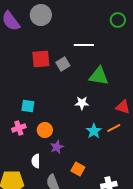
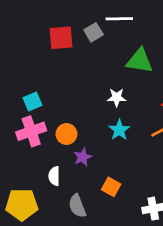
gray square: (63, 64) -> (94, 32), moved
cyan square: (28, 106) -> (33, 101), moved, turned -32
pink cross: (19, 128) -> (31, 131), size x1.5
cyan star: (94, 131) -> (119, 130), moved

